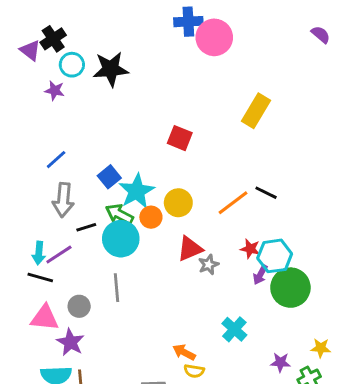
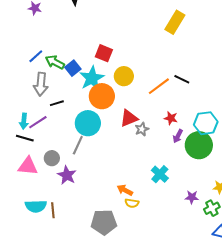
red square: (180, 138) -> (104, 53), moved
yellow circle: (178, 203) -> (124, 76), moved
green arrow: (119, 214) -> (55, 62), moved
orange circle: (151, 217) -> (102, 96), size x1.6
cyan circle: (121, 239) -> (88, 123), moved
cyan hexagon: (275, 256) -> (206, 123), moved
gray line: (116, 288) -> (78, 145), turned 30
purple star: (70, 342) -> (67, 175), moved

